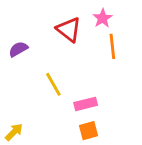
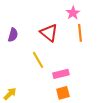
red triangle: (69, 29) -> (49, 33), moved
purple semicircle: (18, 49) -> (13, 35), turned 136

